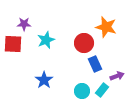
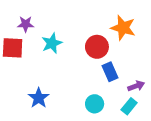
blue star: (44, 80) -> (39, 98), moved
cyan rectangle: (102, 90) -> (129, 106), moved

